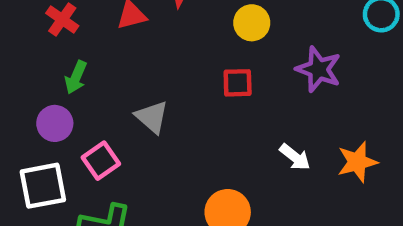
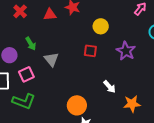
green arrow: (76, 77) -> (31, 44), moved, turned -64
orange star: (357, 162) -> (132, 104), moved

